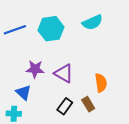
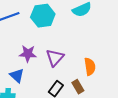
purple triangle: (64, 73) -> (55, 58), turned 42

